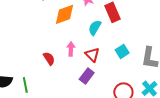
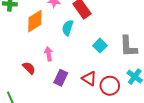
red triangle: (92, 55) -> (89, 79), moved
purple rectangle: (87, 76) -> (61, 78), moved

